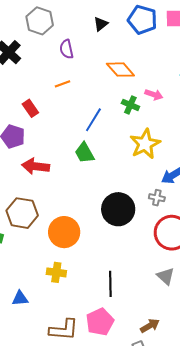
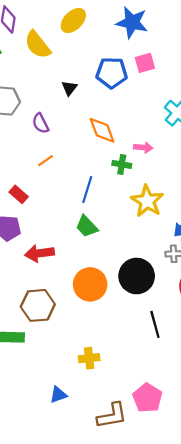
orange diamond: (120, 70) -> (102, 130), turned 36
orange circle: (64, 232) -> (90, 284), moved
black line: (110, 284) -> (155, 324), moved

